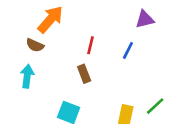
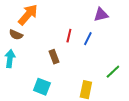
red line: (90, 45) -> (69, 36), moved
green line: (155, 106) -> (113, 72), moved

